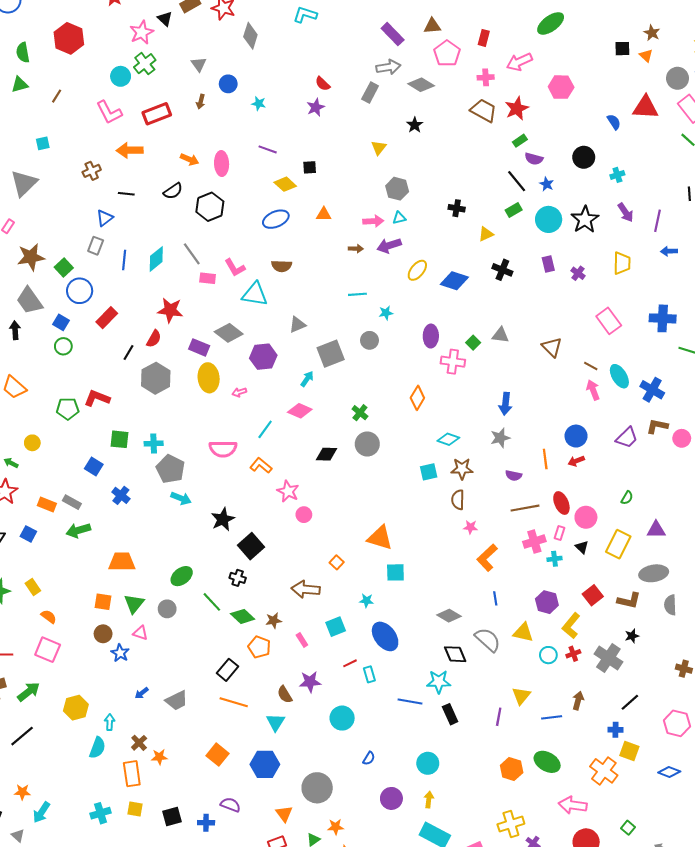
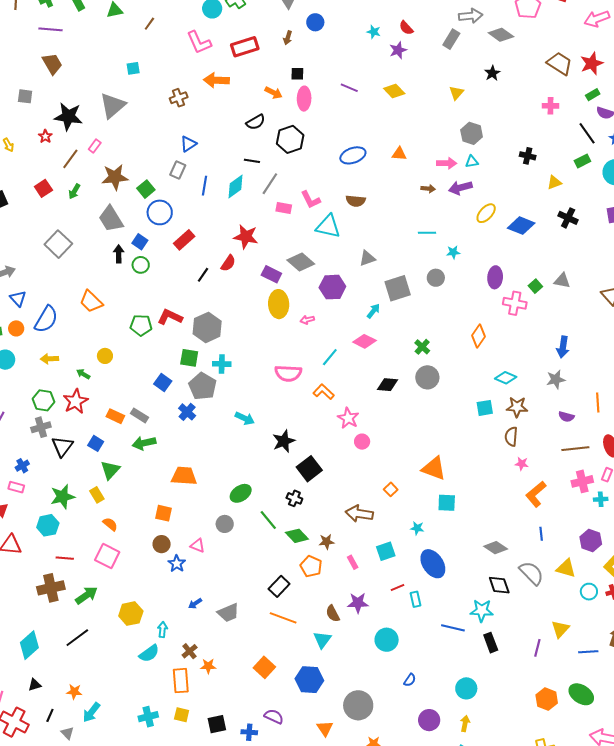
pink cross: (486, 77) -> (550, 106), moved
cyan star: (259, 103) -> (374, 32), moved
black square: (310, 167) -> (297, 74), moved
yellow diamond: (285, 184) -> (394, 91), moved
black line: (126, 194) -> (252, 161), moved
gray line: (192, 254) -> (270, 184), turned 65
black arrow: (15, 330) -> (119, 254), moved
gray hexagon: (156, 378) -> (207, 327), moved
gray pentagon: (170, 469) -> (203, 386), moved
green triangle: (134, 604) -> (110, 470), moved
cyan semicircle: (97, 748) -> (149, 653), turned 30

